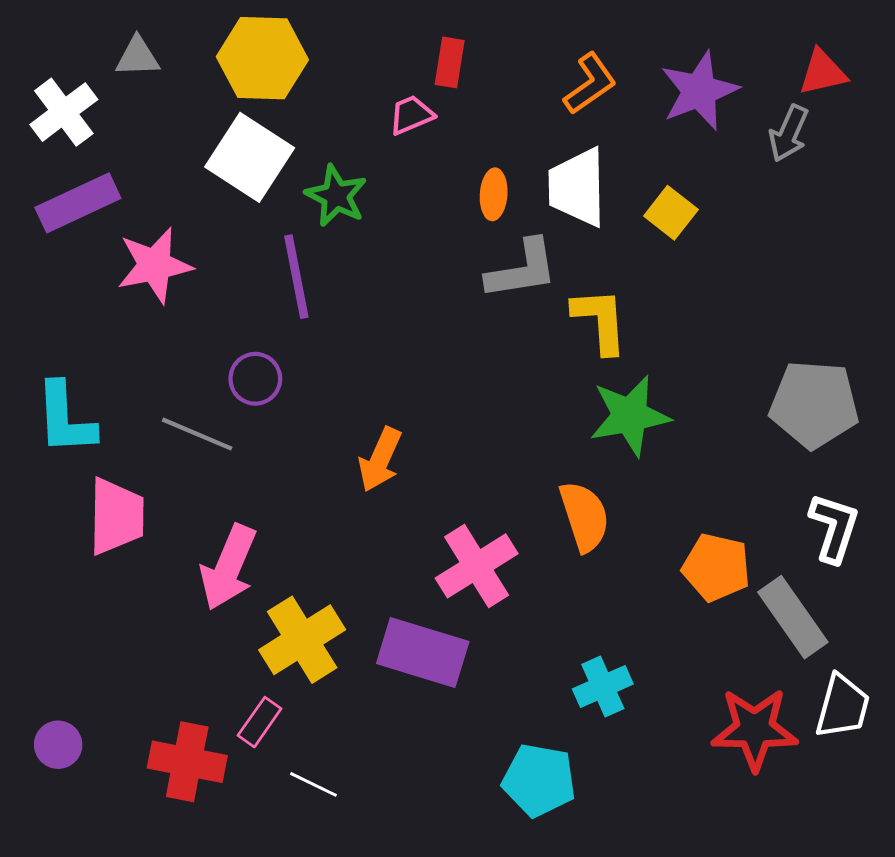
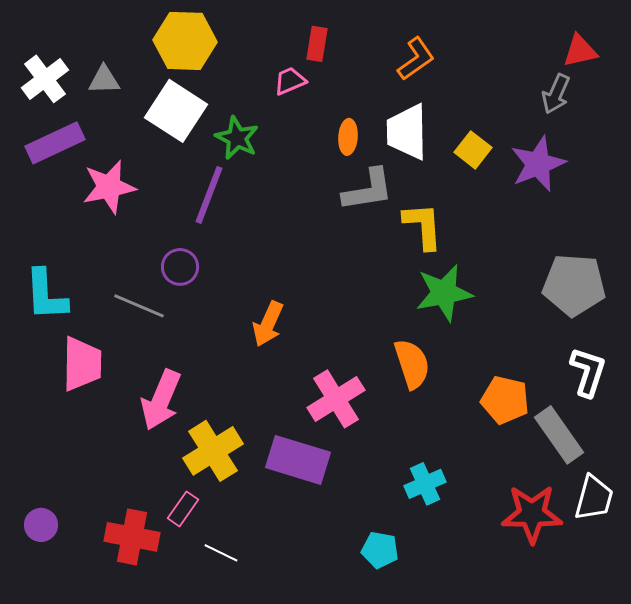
gray triangle: (138, 57) -> (104, 80), moved
purple star: (699, 91) -> (538, 164), moved
purple line: (296, 277) -> (209, 195), turned 32
cyan pentagon: (539, 780) -> (380, 550), size x0.7

